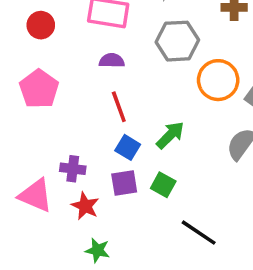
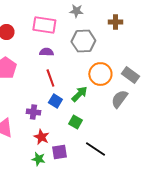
orange circle: (218, 80) -> (100, 74), moved
purple cross: (73, 169) -> (33, 112), moved
purple square: (124, 183) -> (59, 152), moved
red star: (85, 206) -> (41, 137), moved

